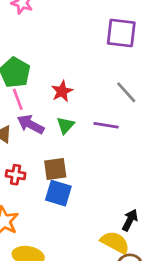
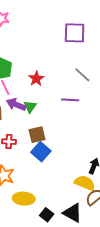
green triangle: (65, 125) -> (30, 107), moved
blue square: (58, 193) -> (41, 152), turned 30

